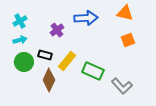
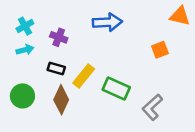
orange triangle: (125, 13) -> (180, 16), moved
purple cross: (57, 30) -> (59, 37), moved, turned -32
green circle: (24, 62) -> (22, 96), moved
gray L-shape: (122, 86) -> (152, 107), turned 90

